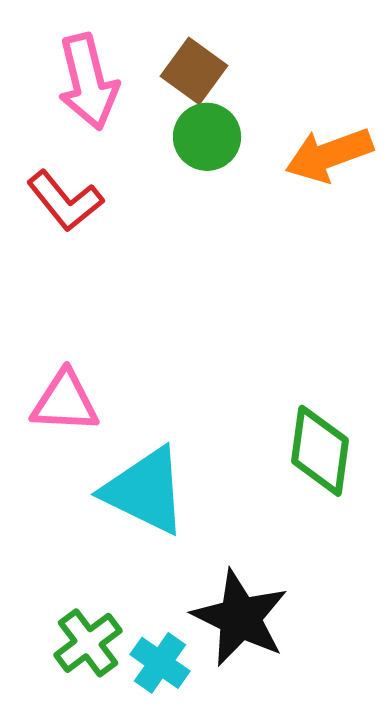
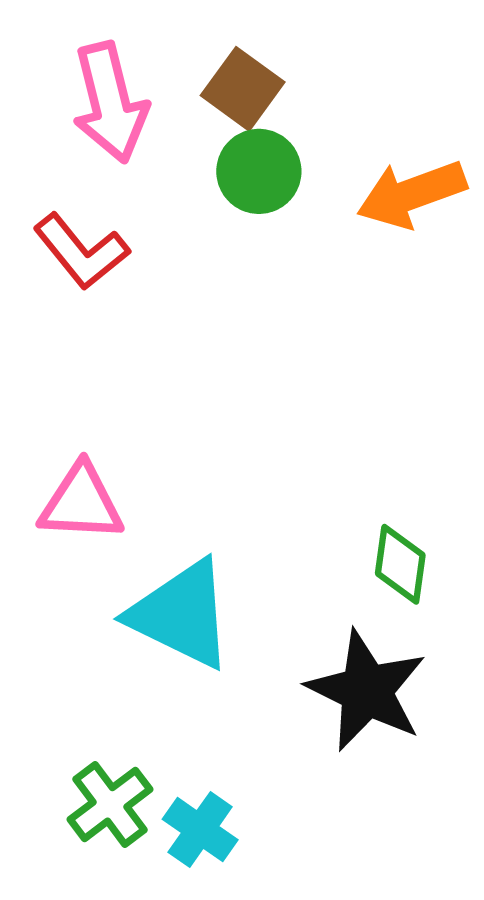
green diamond: (320, 451) -> (400, 564), size x0.7
black star: (240, 618) -> (366, 691), moved

